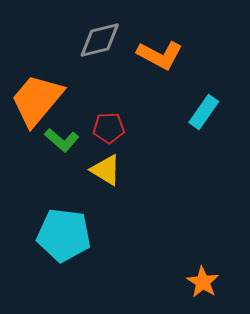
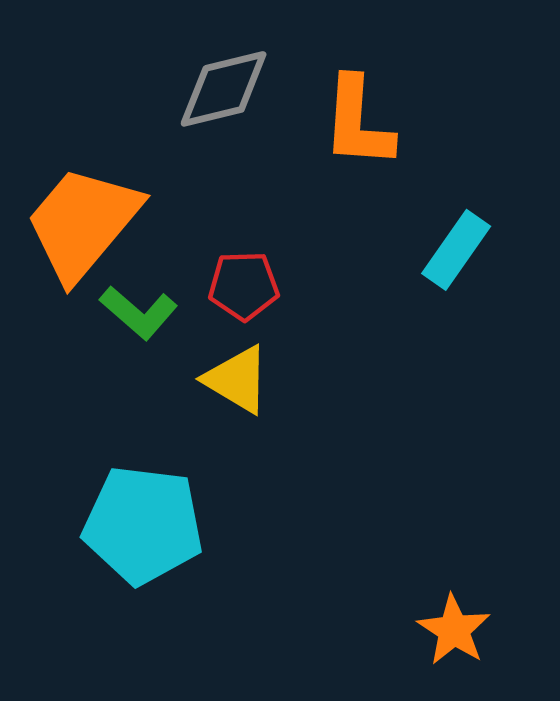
orange L-shape: (160, 55) -> (358, 122), turned 66

